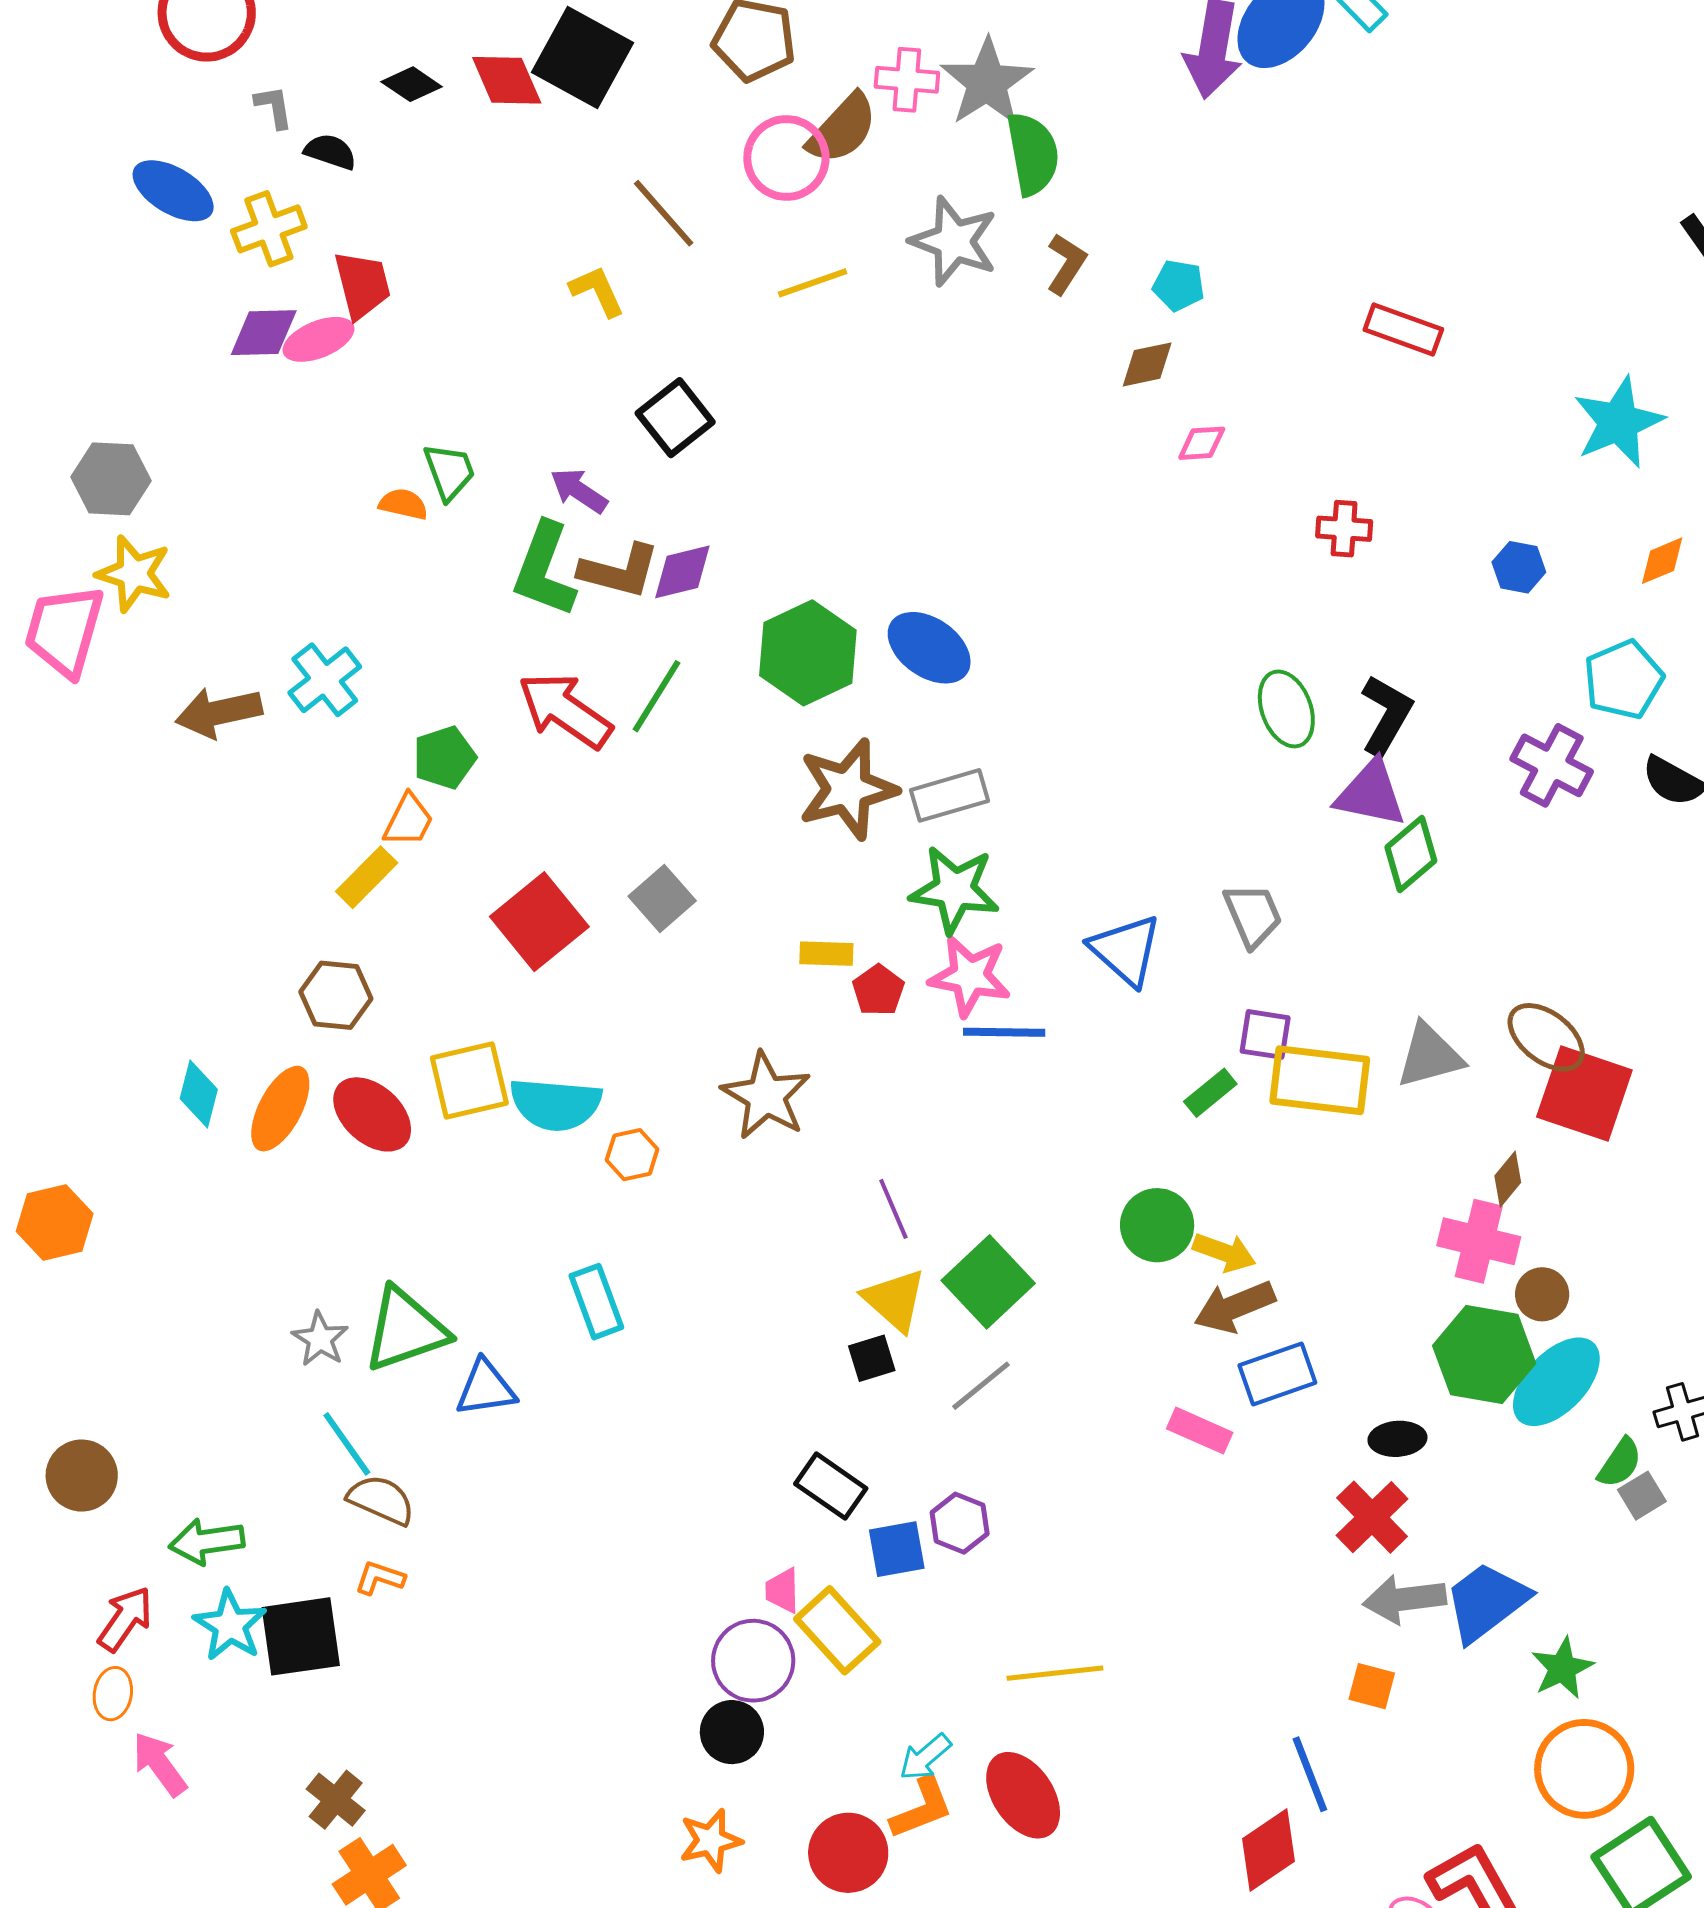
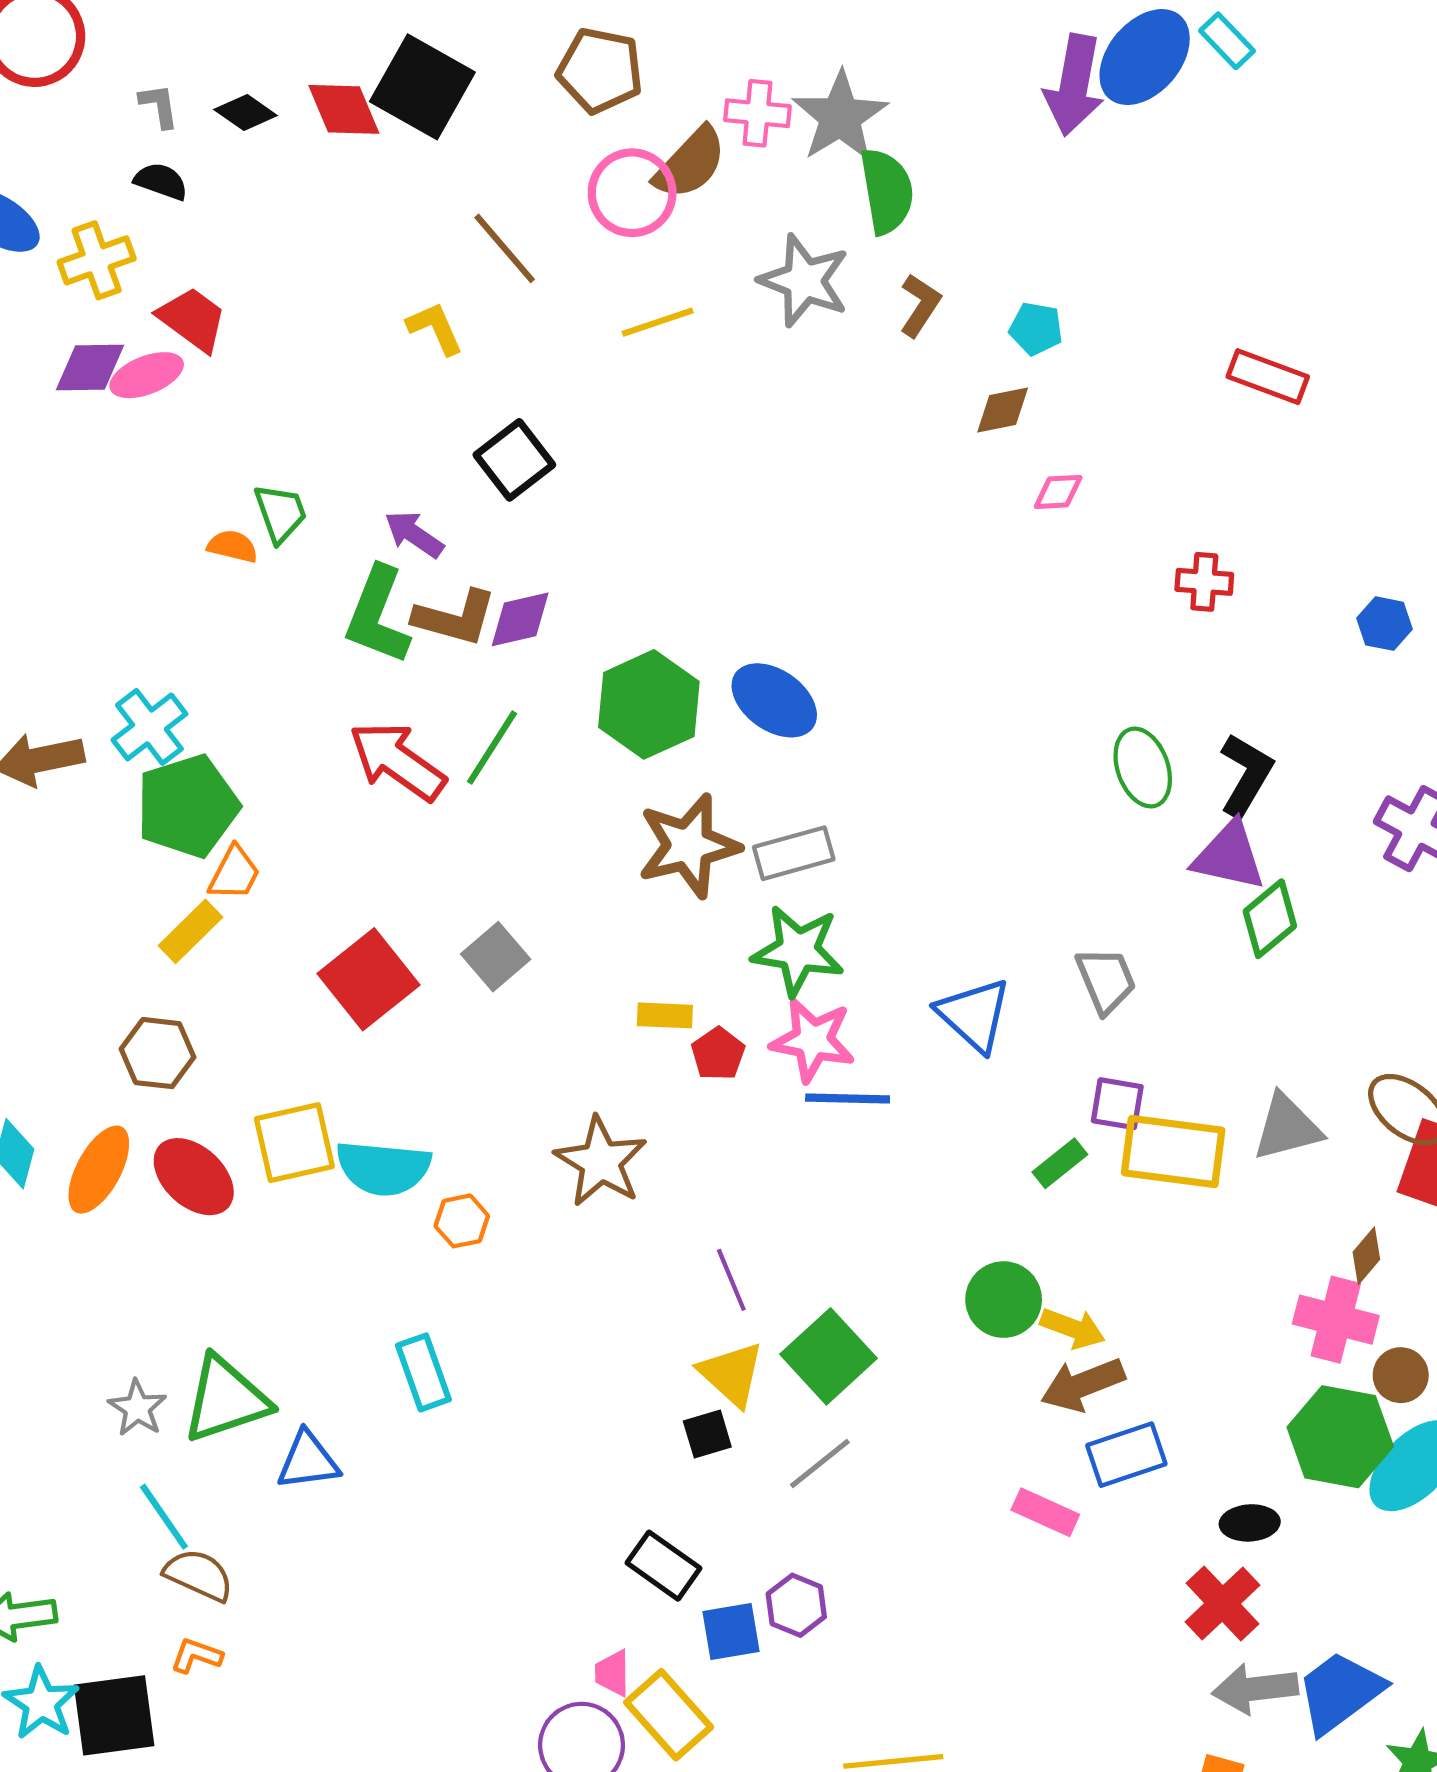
gray L-shape: (274, 107) -> (159, 106), moved
red trapezoid: (362, 285) -> (192, 319), turned -40
green pentagon: (444, 758) -> (187, 806), moved, size x1.6

